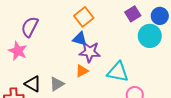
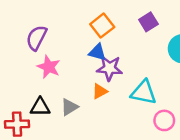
purple square: (133, 14) -> (148, 22), moved
pink star: (18, 51) -> (49, 67), moved
black triangle: (33, 84) -> (40, 107), turned -30

